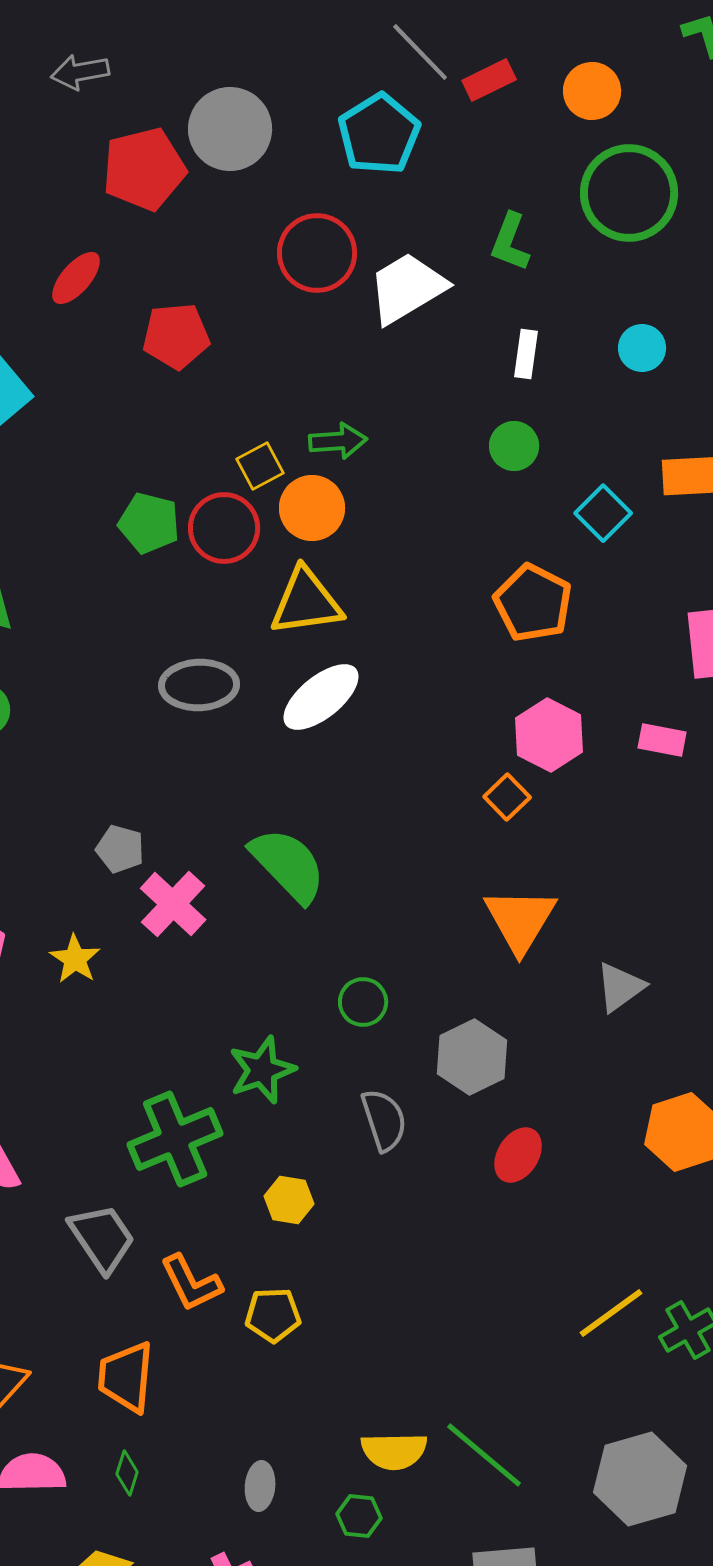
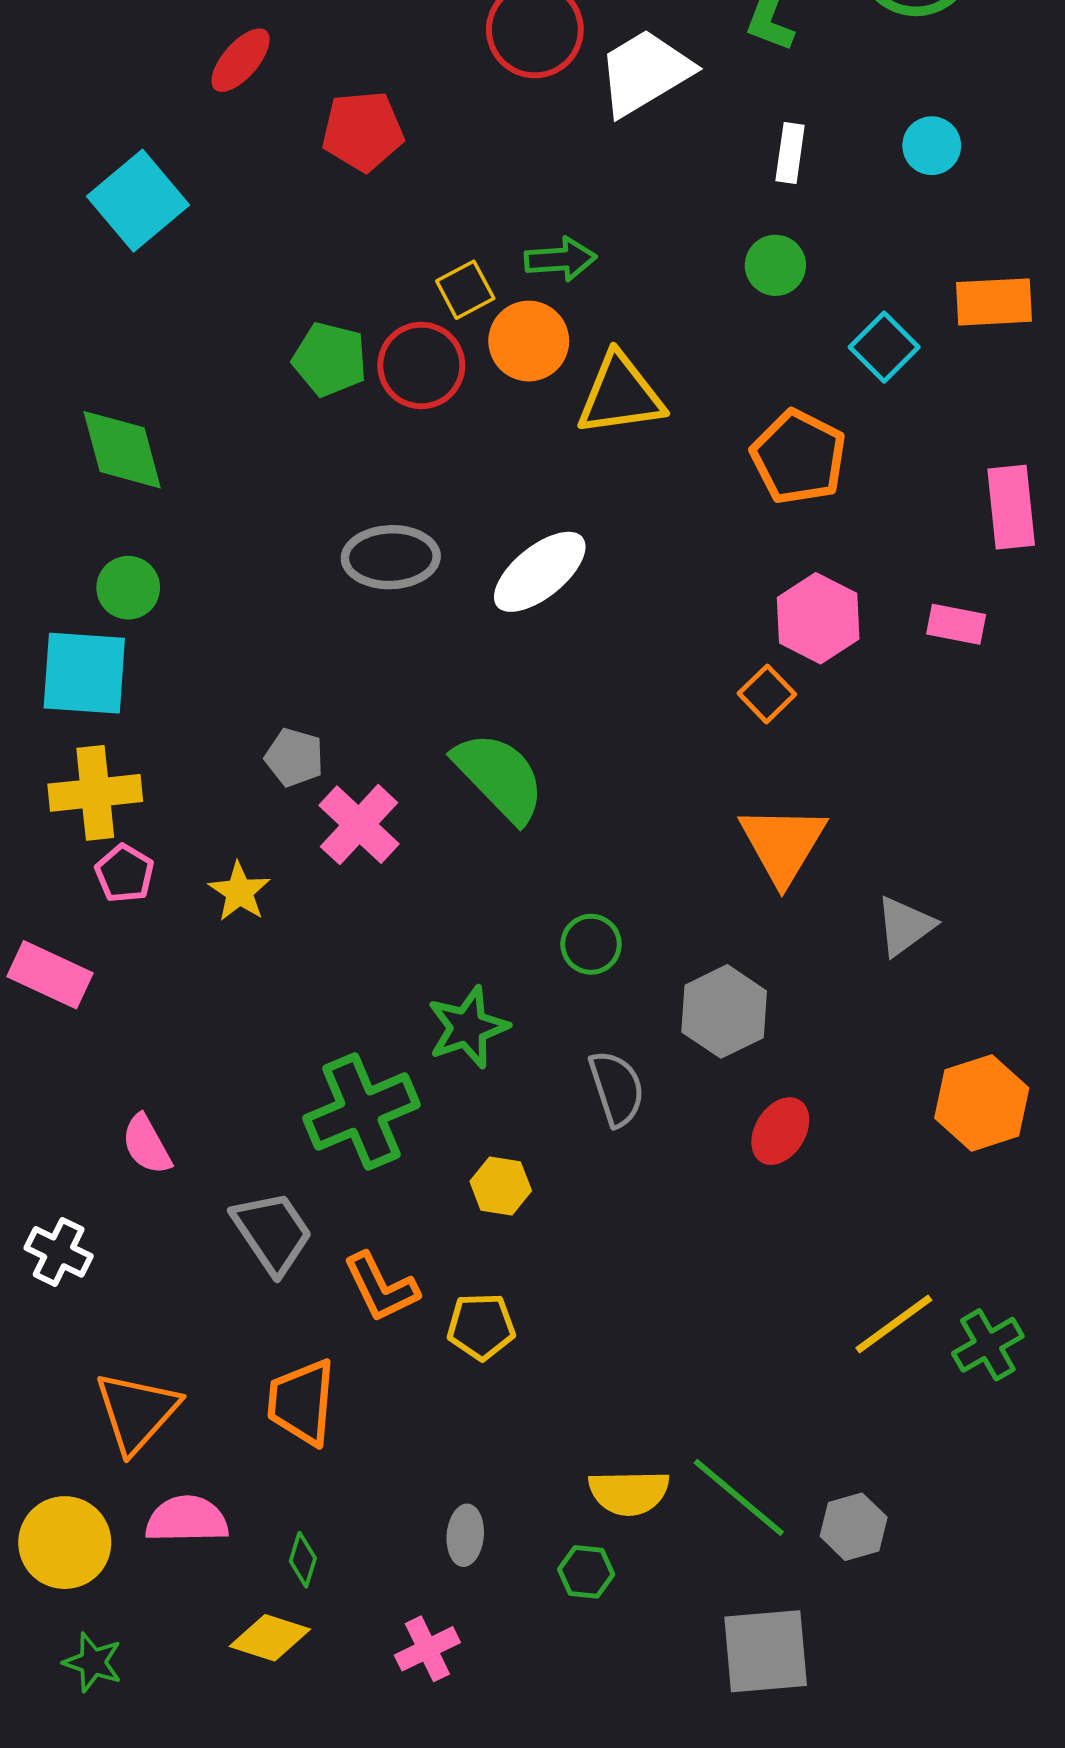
yellow triangle: (306, 602) -> (620, 395), moved
green diamond: (127, 1473) -> (303, 1560), moved
gray hexagon: (640, 1479) -> (854, 1527), moved, size x0.6

